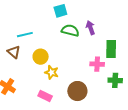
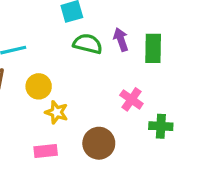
green rectangle: (111, 49) -> (153, 48), moved
pink cross: (97, 64) -> (131, 99), turned 32
pink rectangle: (45, 96) -> (46, 151), turned -32

